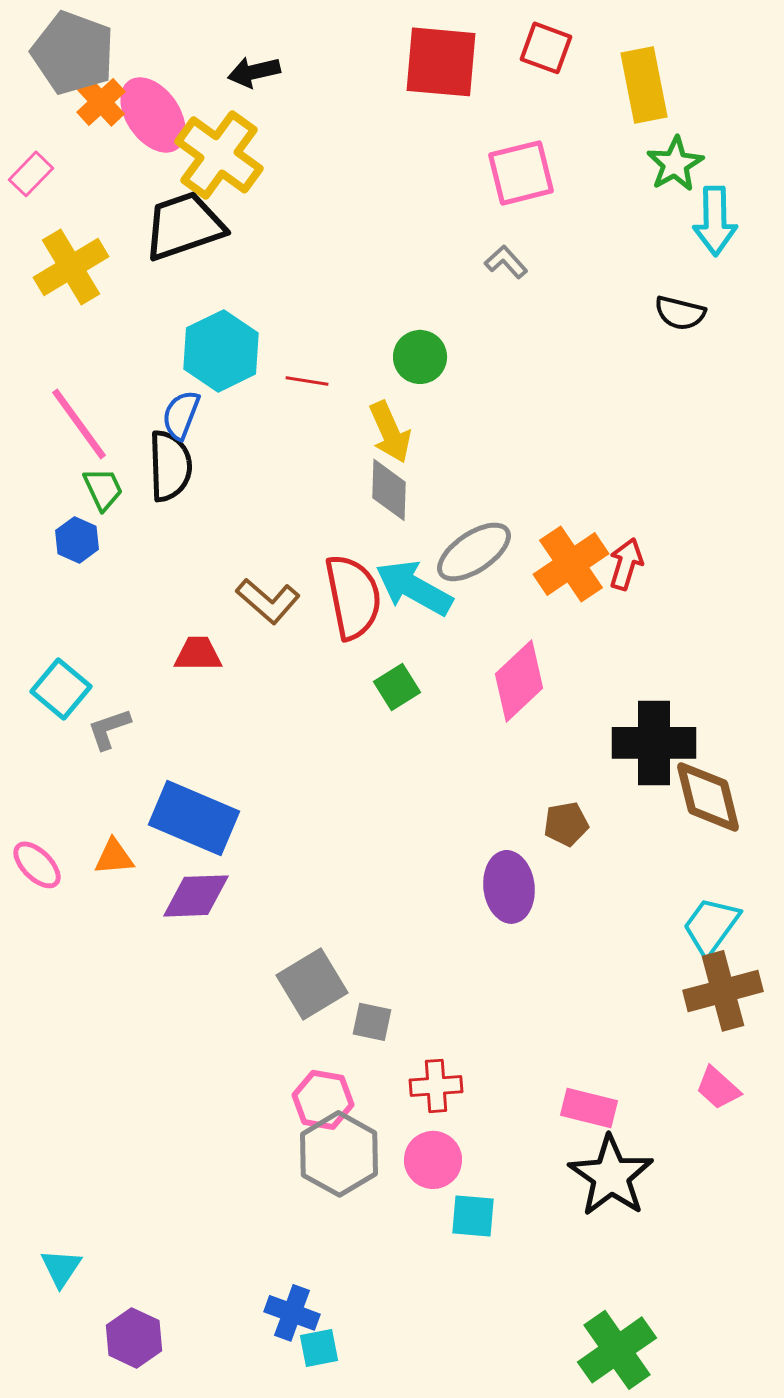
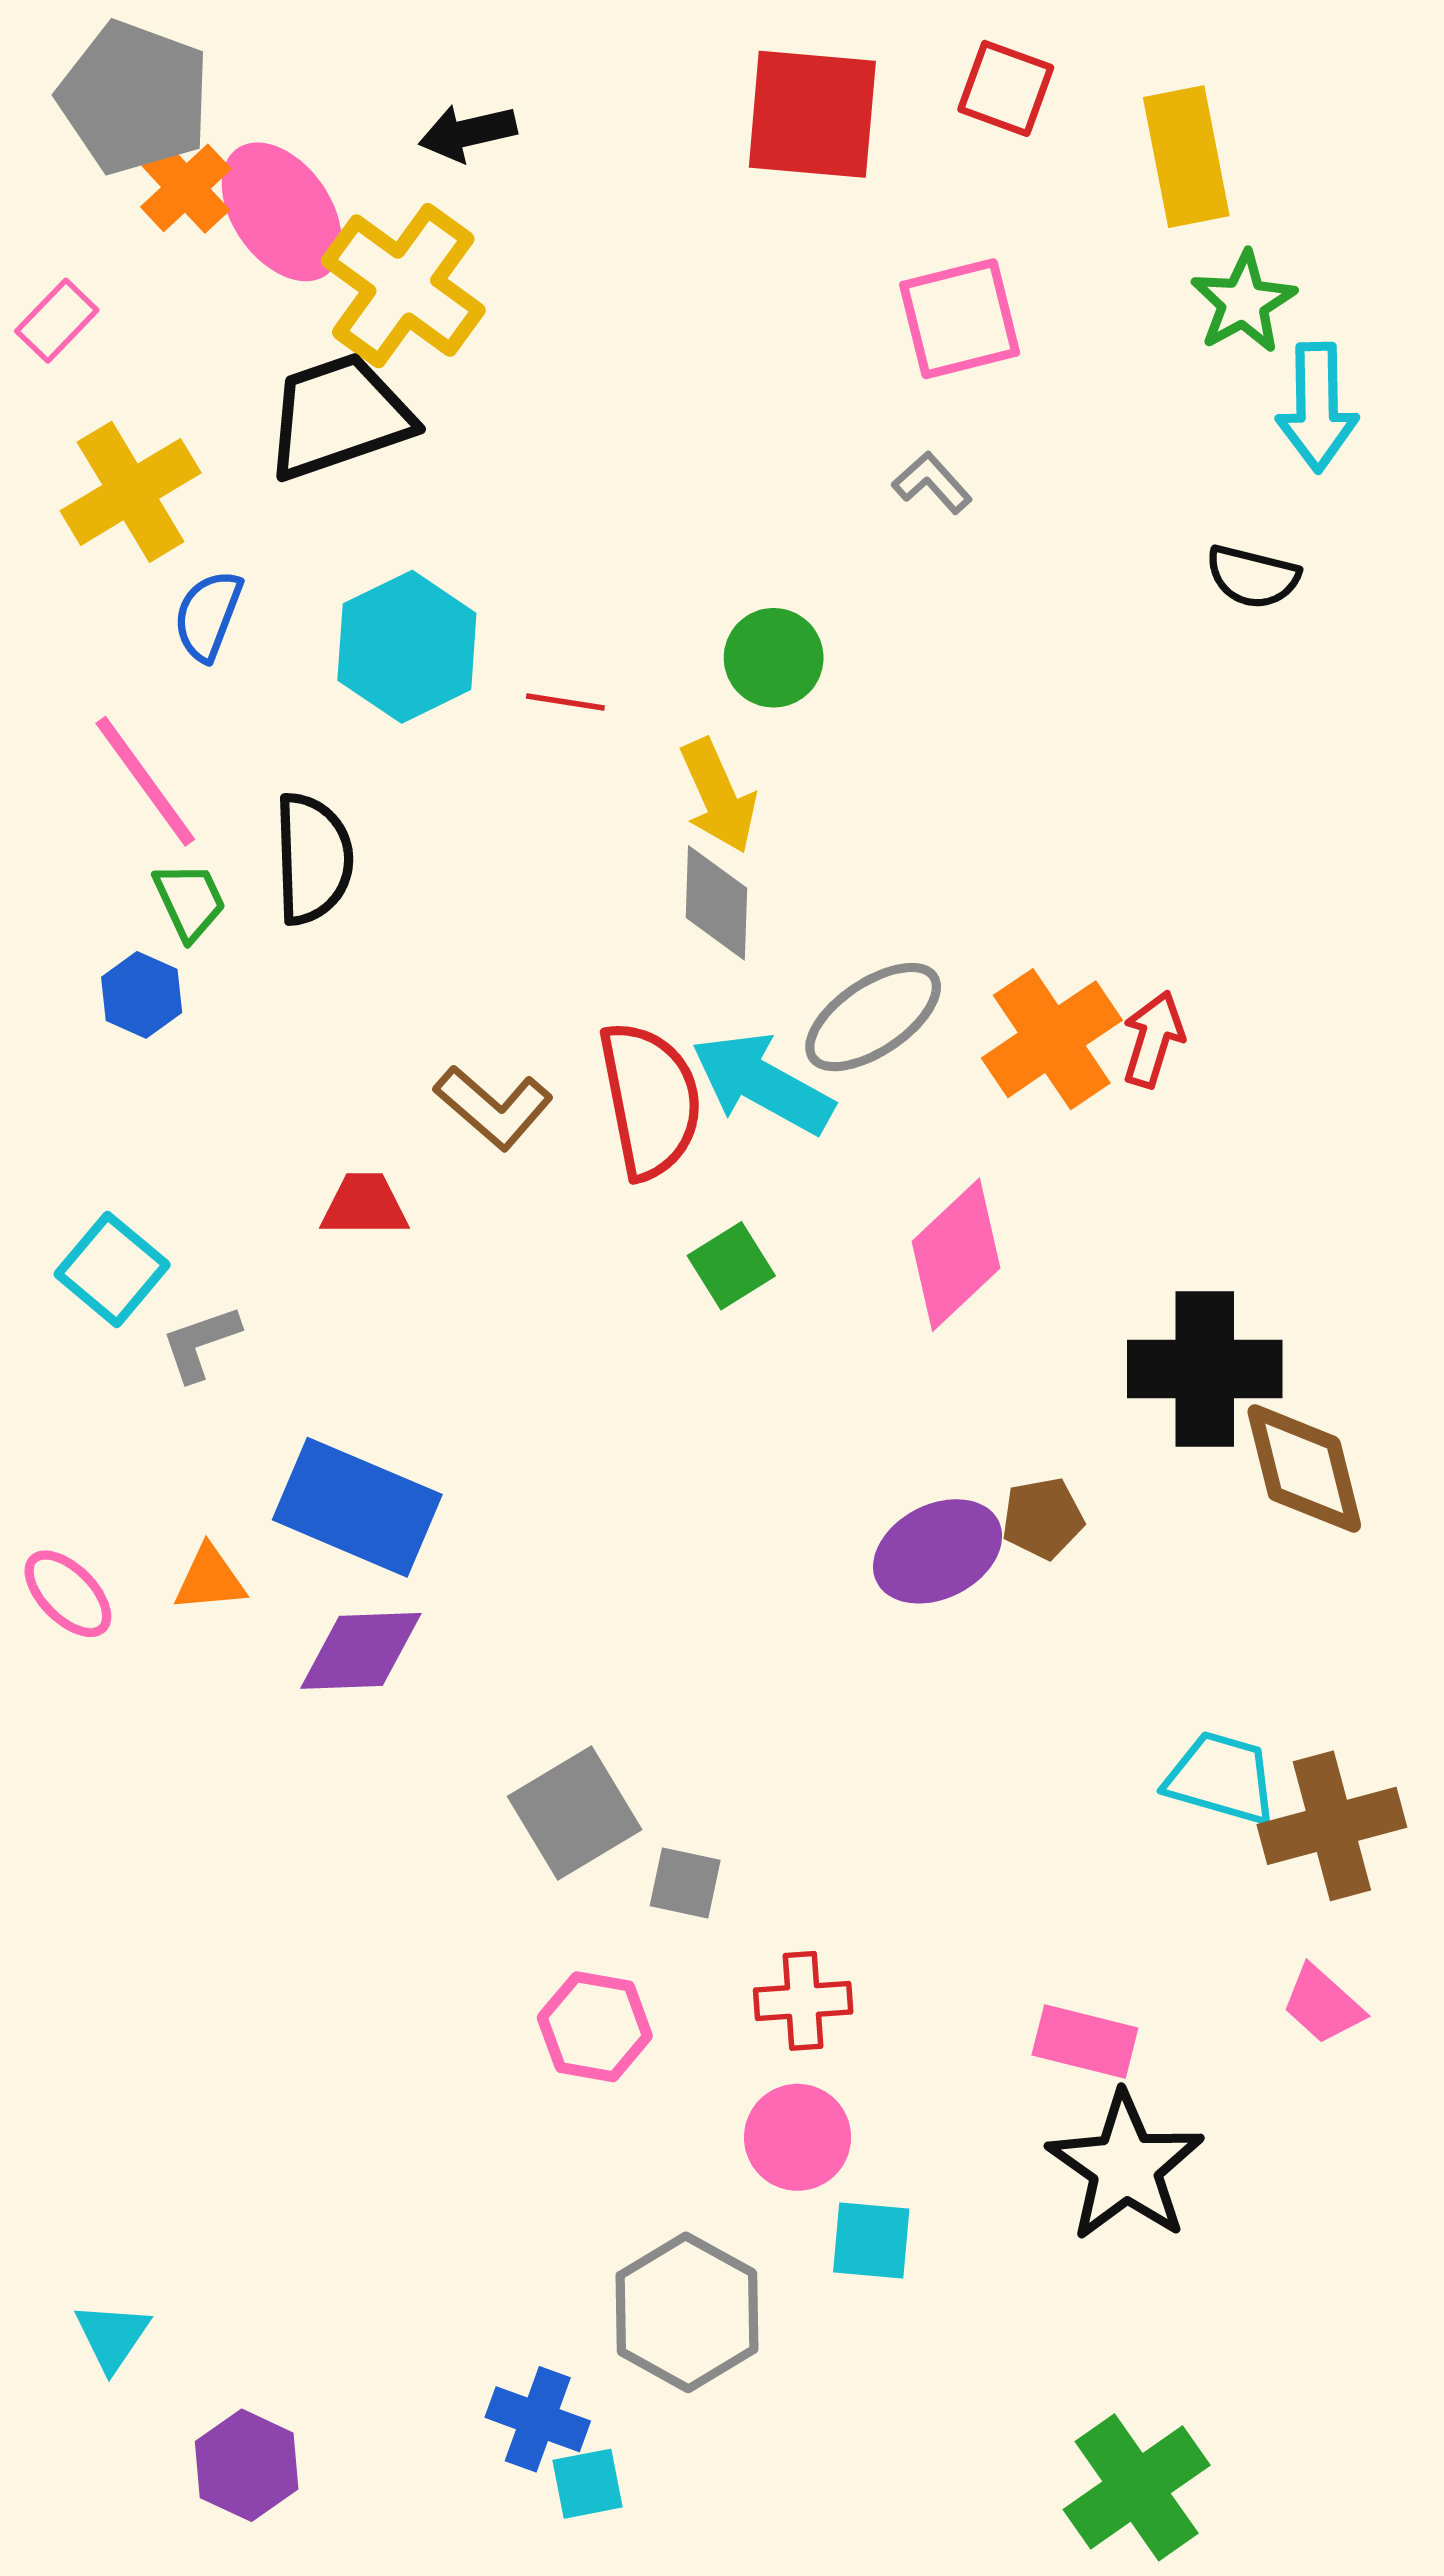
blue semicircle: (181, 415) -> (208, 615), moved
purple ellipse: (509, 887) -> (938, 1551), moved, turned 70
cyan trapezoid: (711, 926) -> (1221, 1778), moved, turned 70
gray hexagon: (339, 1154) -> (687, 2312), moved

